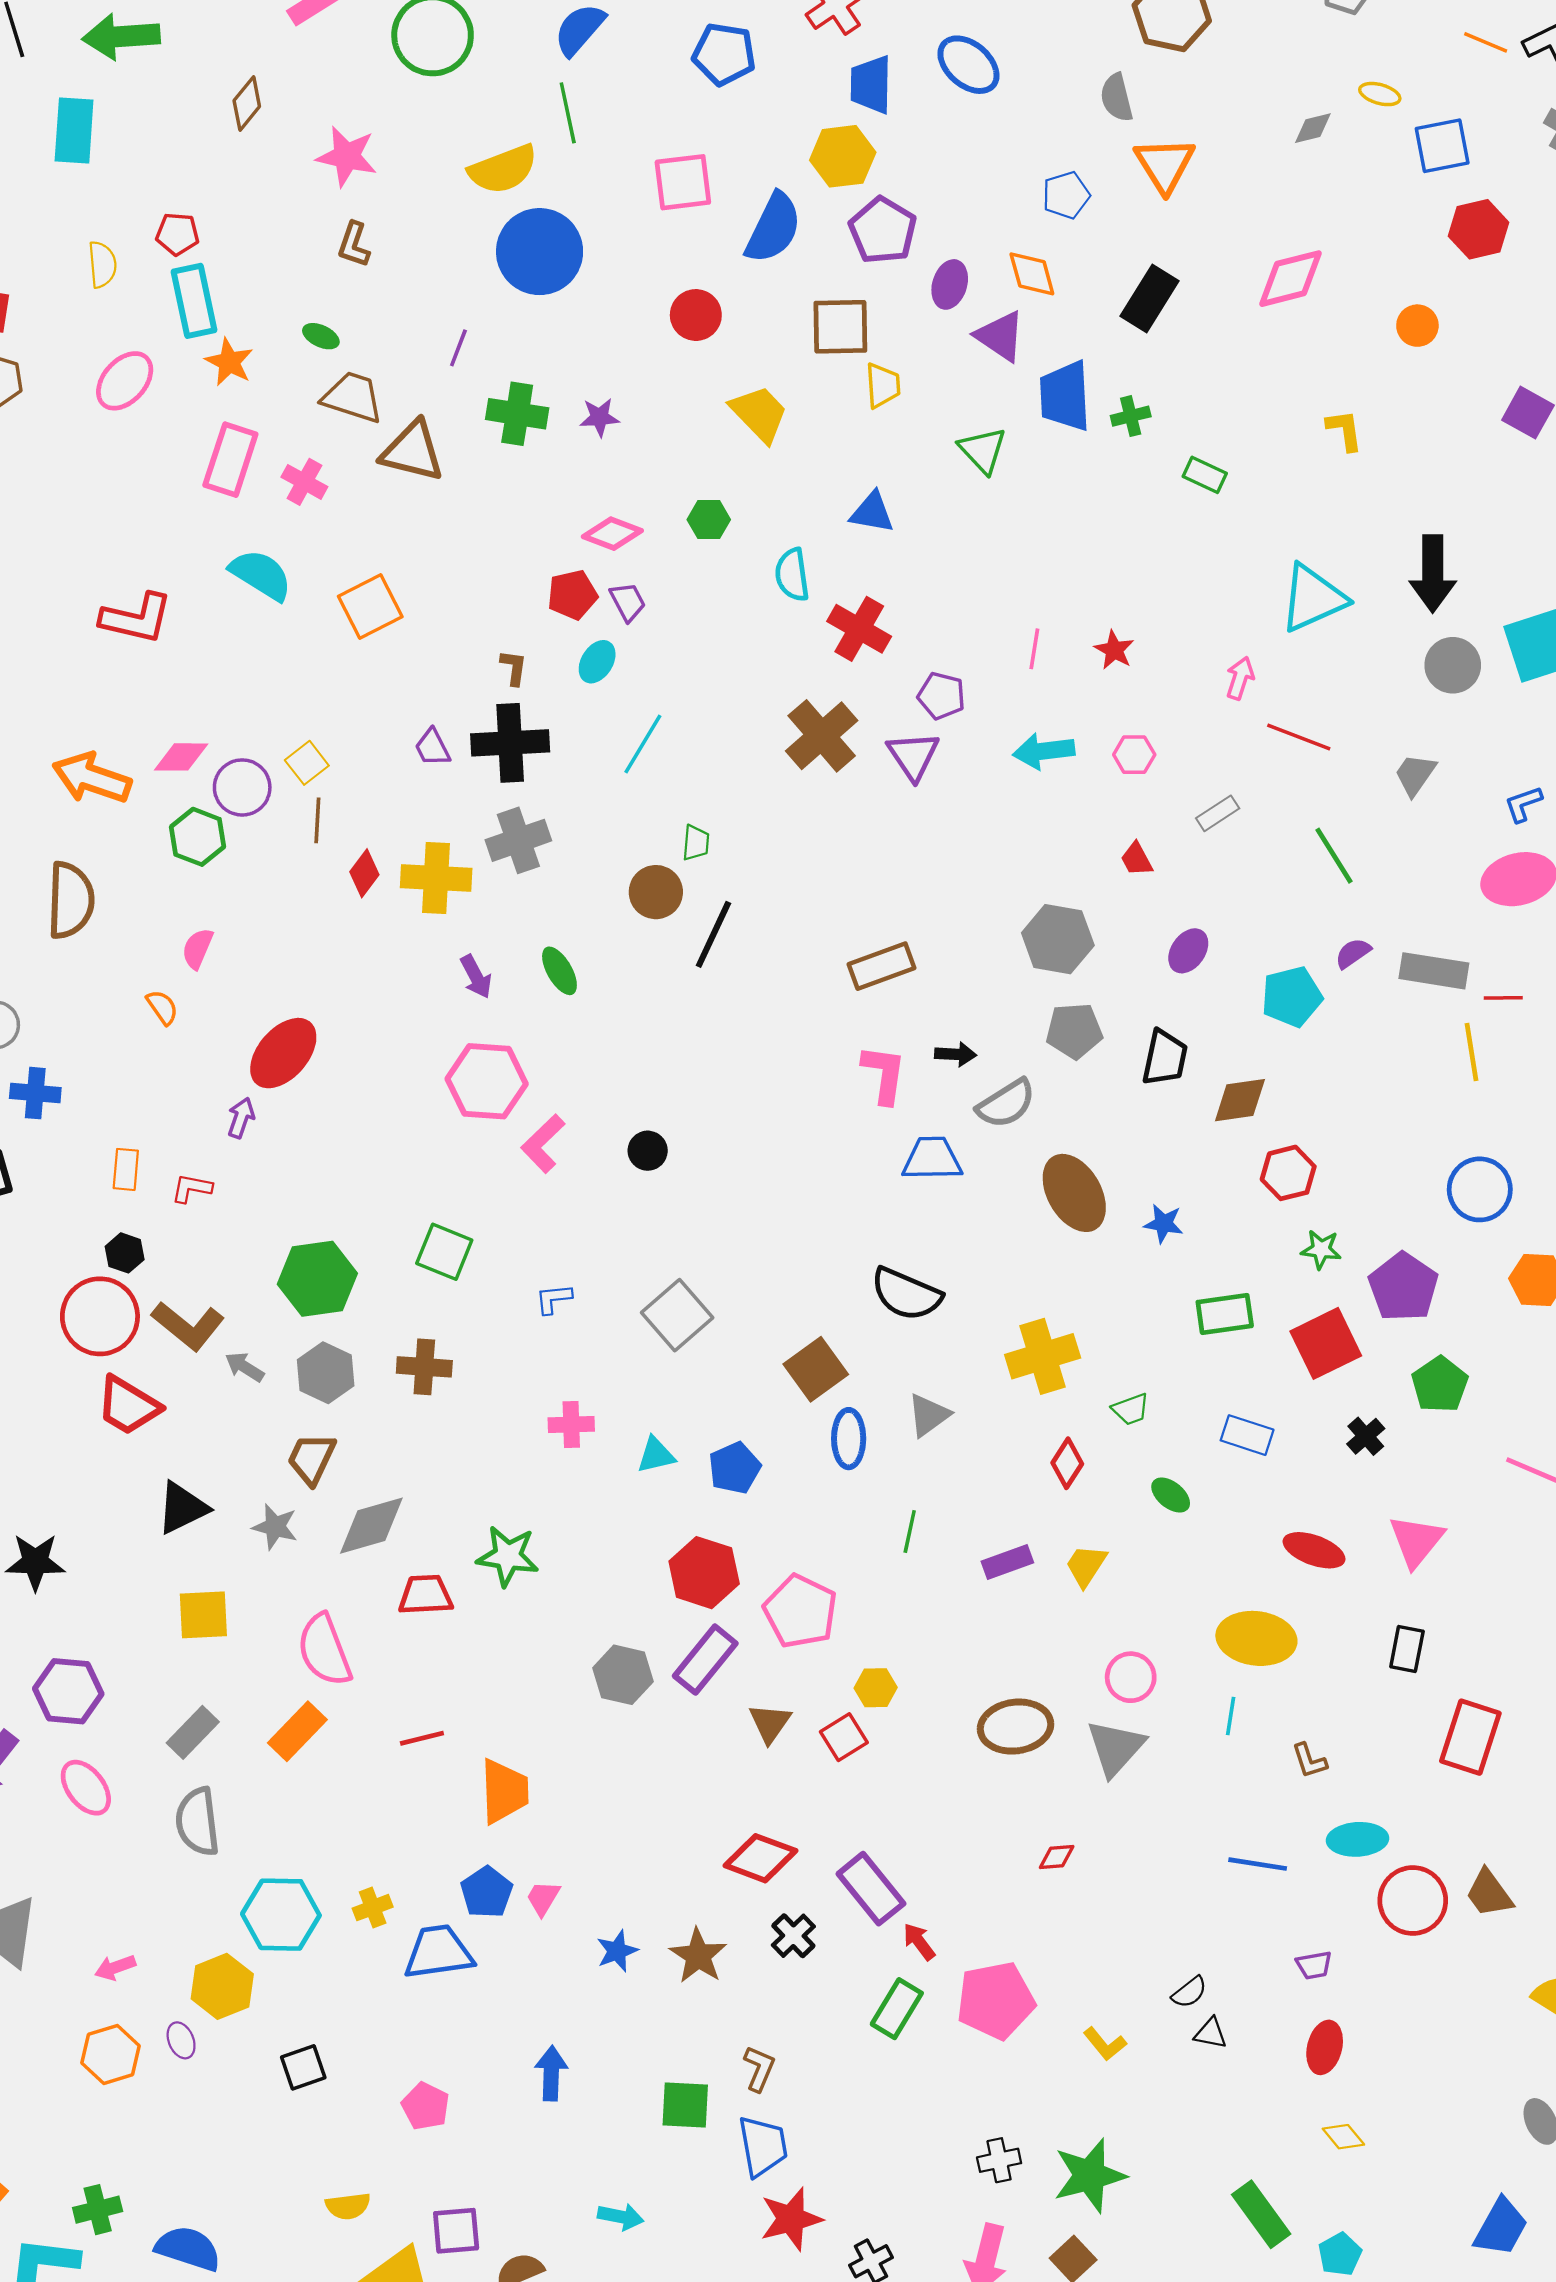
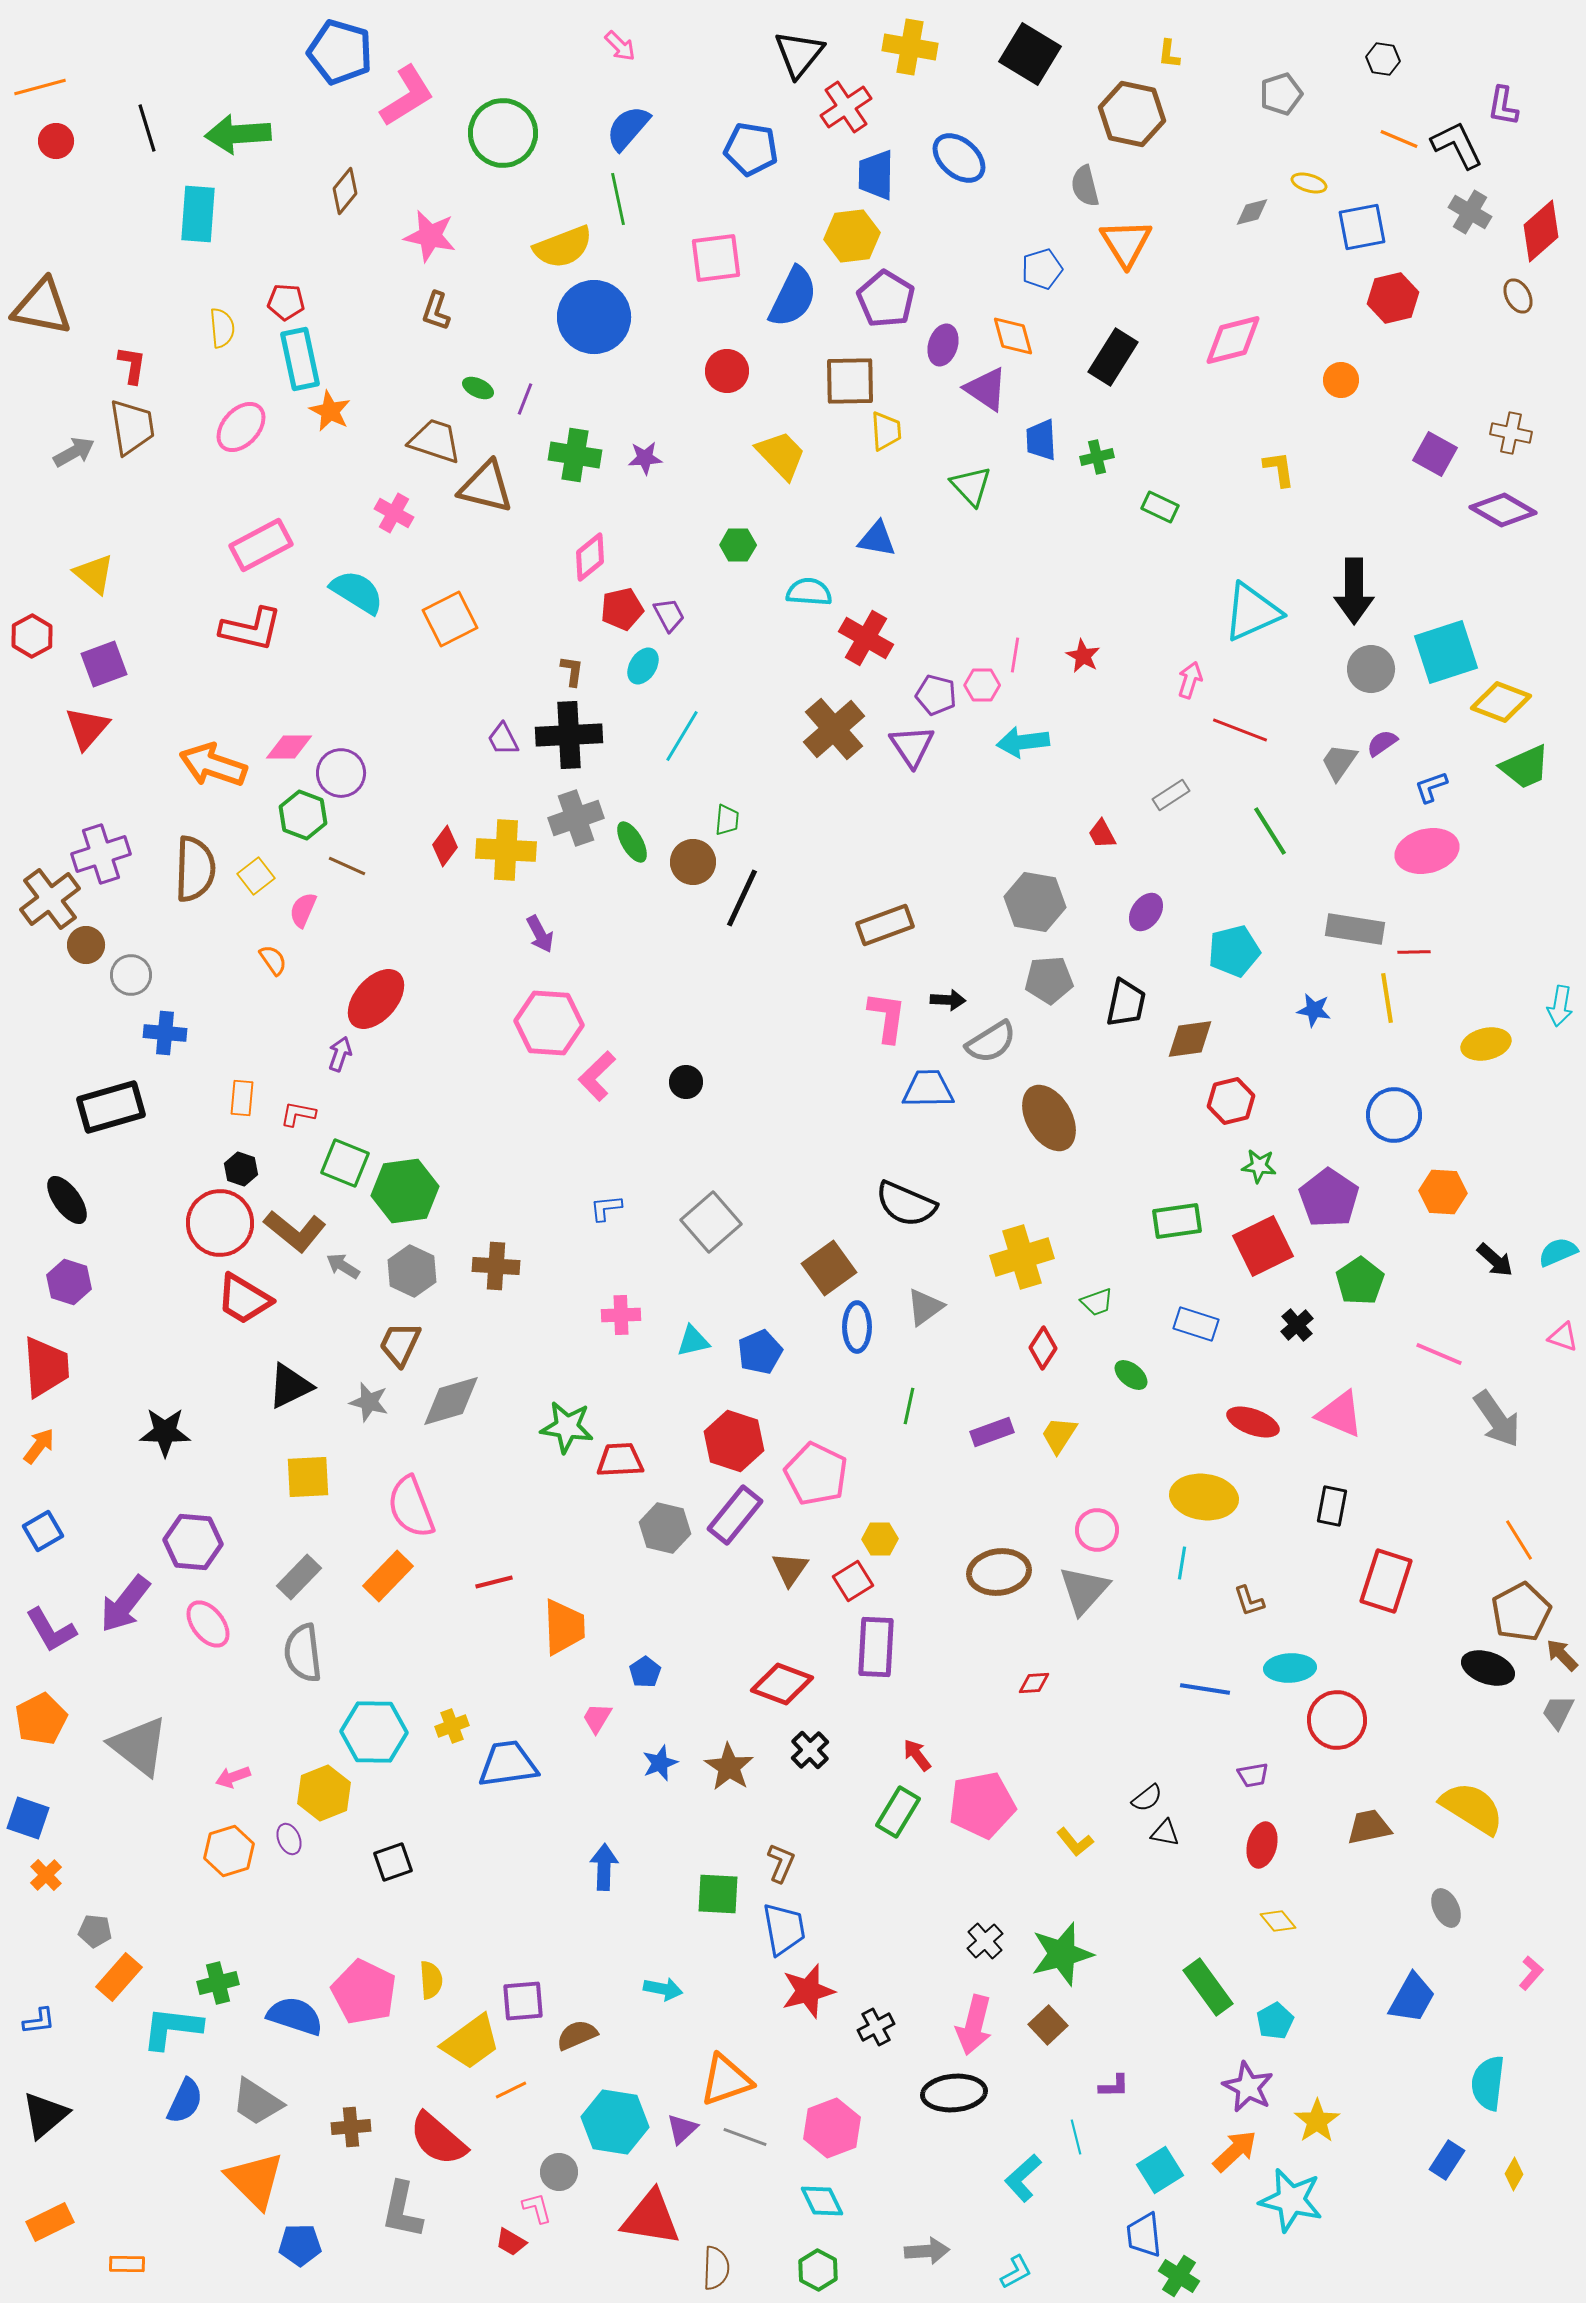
green ellipse: (321, 336) -> (478, 388), moved
blue trapezoid: (1065, 396) -> (1041, 440), size x0.7
pink rectangle: (230, 460) -> (261, 545), moved, turned 44
pink diamond: (612, 534) -> (590, 557), moved, turned -60
cyan semicircle: (792, 575) -> (809, 592), turned 102
pink hexagon: (1134, 755) -> (982, 685), moved
yellow square: (307, 763) -> (256, 876), moved
brown line: (317, 820) -> (347, 866), moved, turned -69
purple semicircle: (1353, 953) -> (1382, 743), moved
green ellipse: (559, 971) -> (632, 842), moved
blue star: (1164, 1224) -> (1314, 1010), moved
green square: (444, 1252) -> (345, 1163), moved
pink triangle: (1416, 1541) -> (1340, 1414), turned -46
red trapezoid: (426, 1595) -> (620, 1460), moved
purple rectangle: (871, 1889) -> (876, 1647), moved, turned 42
blue pentagon: (487, 1892) -> (645, 1672), moved, size x0.7
brown trapezoid: (1489, 1893) -> (1369, 1827), moved, turned 114
pink pentagon: (426, 2106) -> (364, 1992), moved, size x1.6
black cross: (999, 2160) -> (985, 1941), turned -30
yellow semicircle: (348, 2206) -> (431, 1980), turned -87

